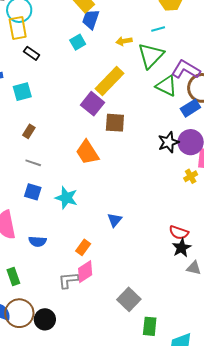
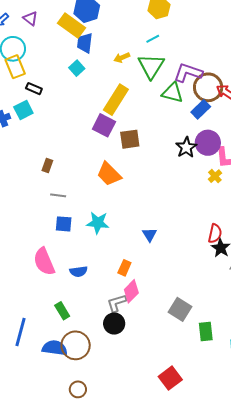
cyan square: (22, 92) -> (23, 110), moved
red semicircle: (179, 232) -> (215, 234), turned -84
black circle: (45, 319) -> (114, 324), moved

